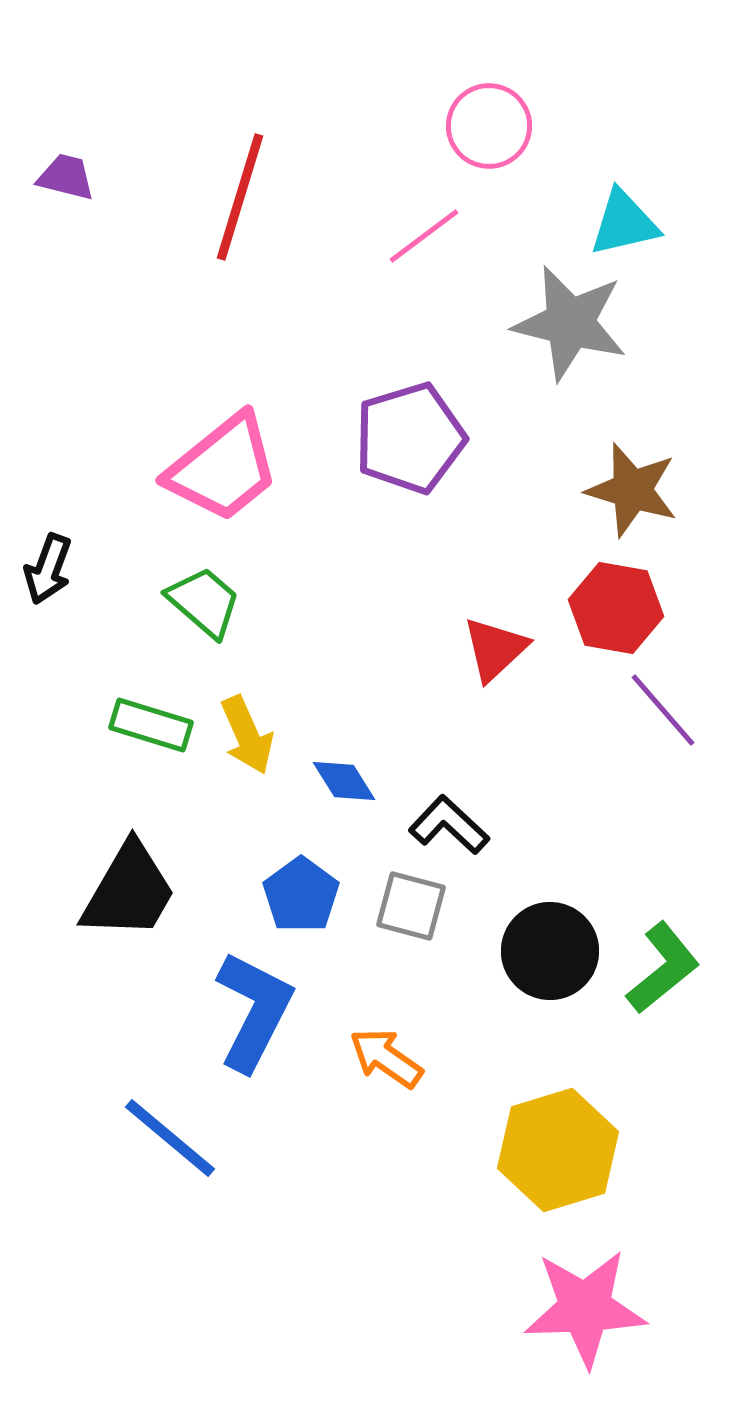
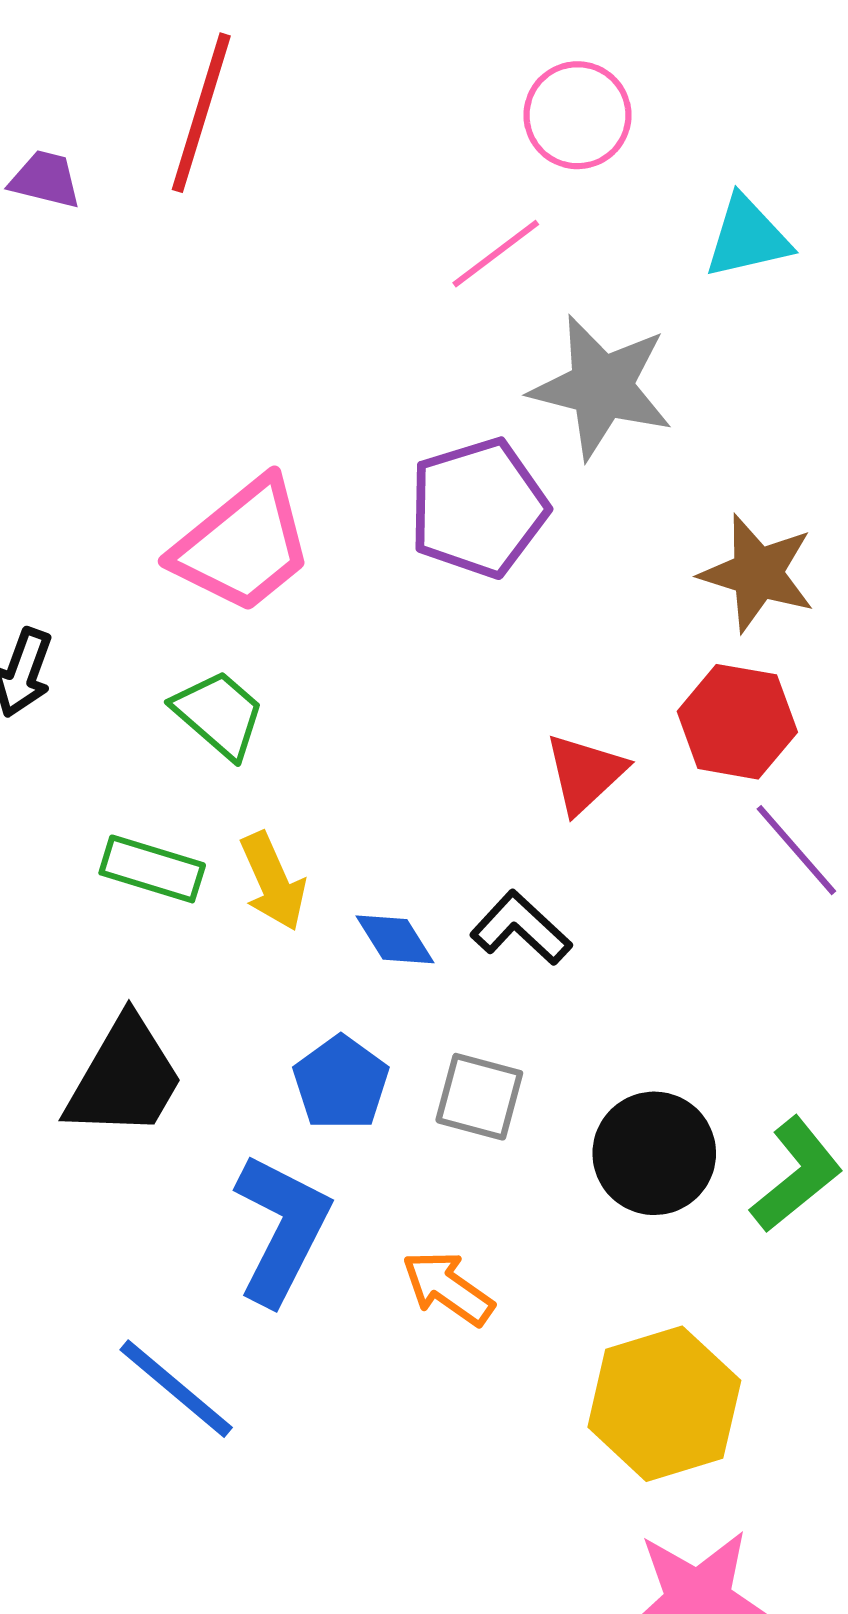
red line: (240, 197) -> (201, 113), moved
gray star: (570, 323) -> (601, 387), moved
black L-shape: (449, 825) -> (521, 928), moved

